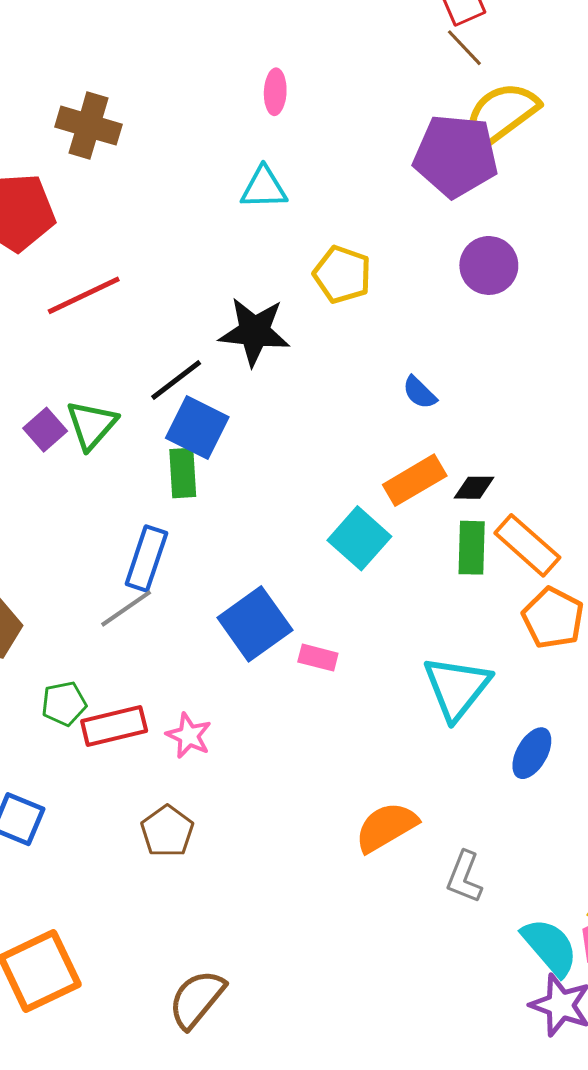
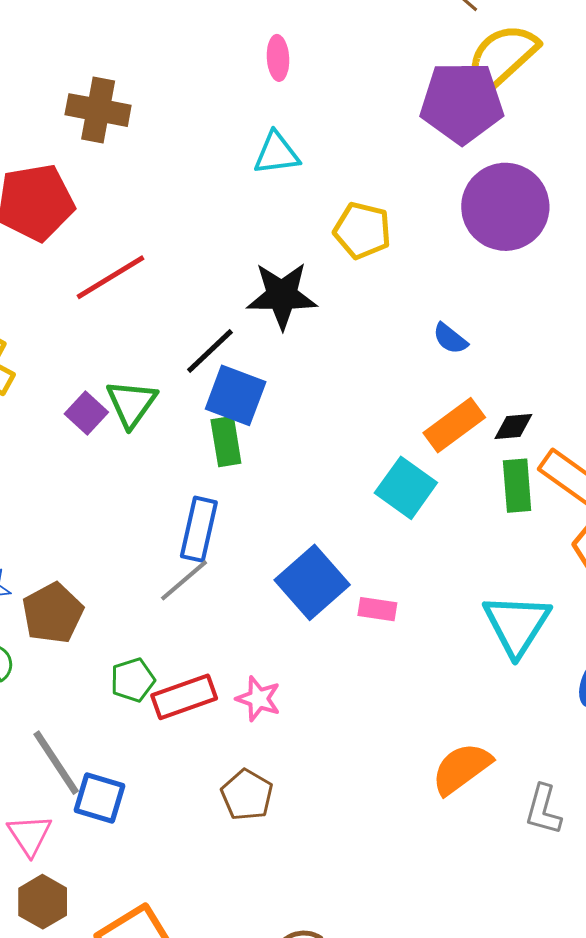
purple circle: (489, 265) -> (505, 207), size x1.5

